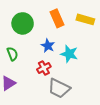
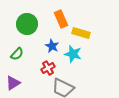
yellow rectangle: (85, 19) -> (81, 33), moved
green semicircle: (12, 54) -> (17, 54), turned 64

